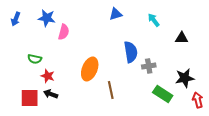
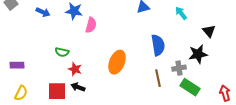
blue arrow: (16, 19) -> (43, 12), turned -88
black triangle: (182, 38) -> (209, 31), turned 48
gray cross: (149, 66) -> (179, 68), moved
black star: (185, 78) -> (198, 54), moved
brown line: (111, 90) -> (158, 78), moved

